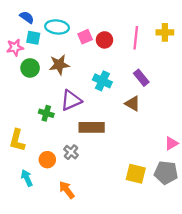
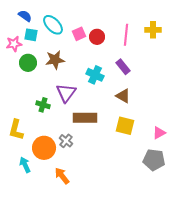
cyan ellipse: (57, 27) -> (53, 25), turned 40
purple rectangle: (141, 78) -> (123, 67), moved
purple triangle: (71, 100) -> (66, 93), turned -30
orange circle: (47, 160) -> (44, 148), size x1.5
yellow square: (136, 174) -> (125, 126), moved

